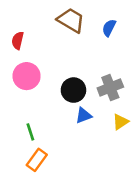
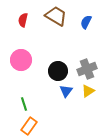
red semicircle: (18, 41) -> (23, 20), moved
blue triangle: (84, 115) -> (66, 91), turned -32
yellow triangle: (120, 122) -> (88, 91), moved

